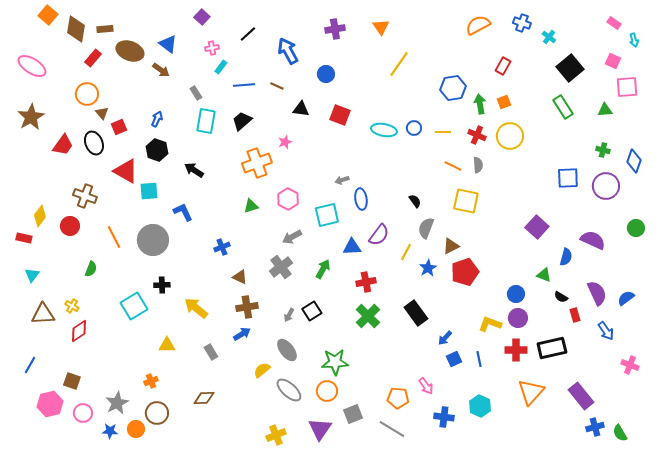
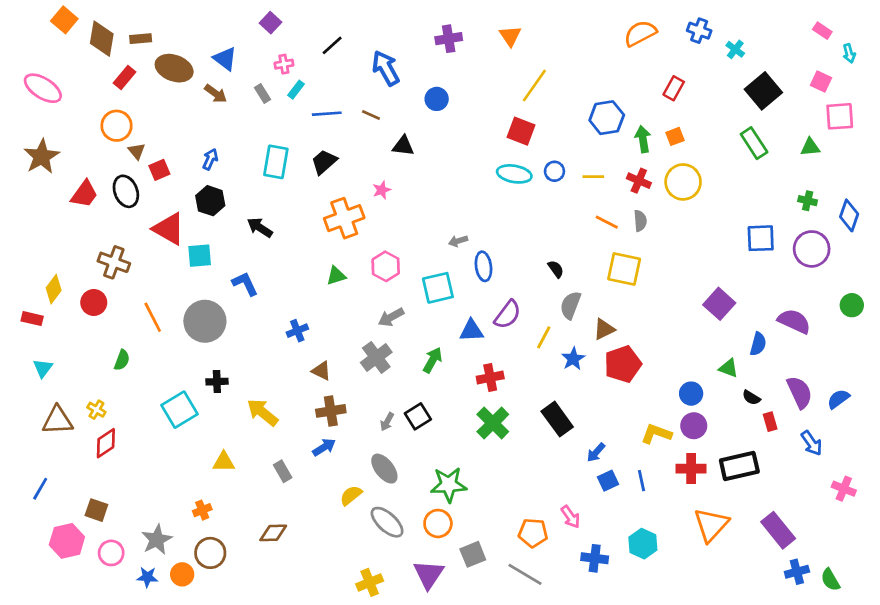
gray rectangle: (196, 93) -> (263, 94), moved
red square: (340, 115) -> (521, 131), moved

